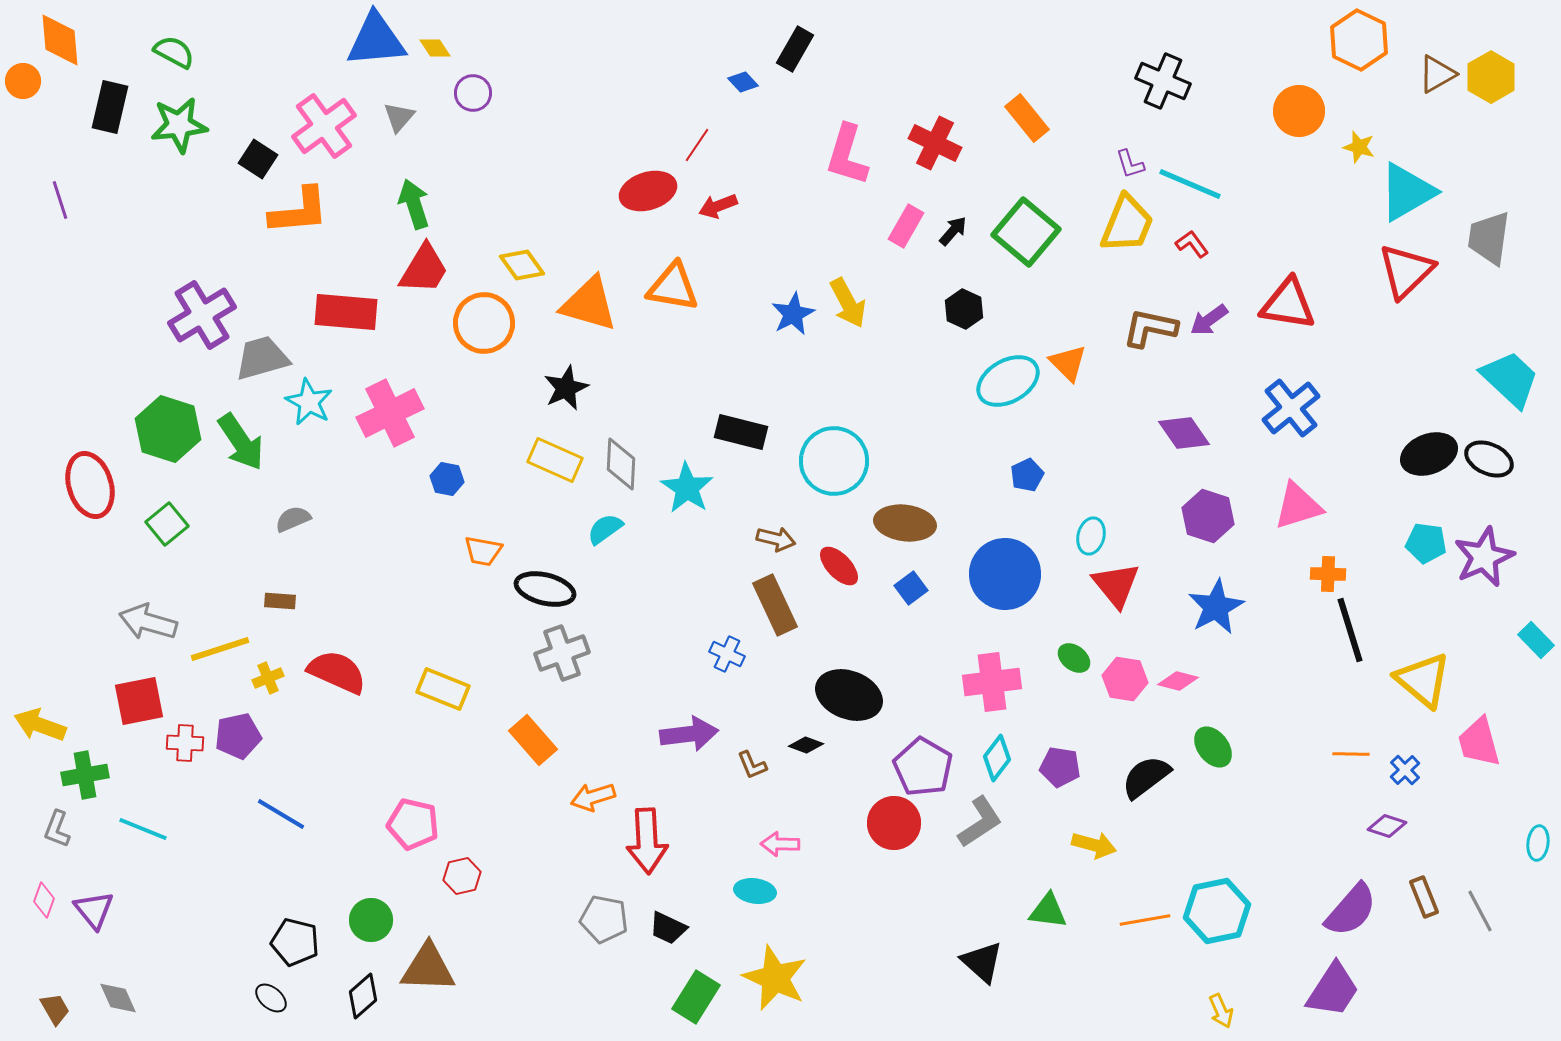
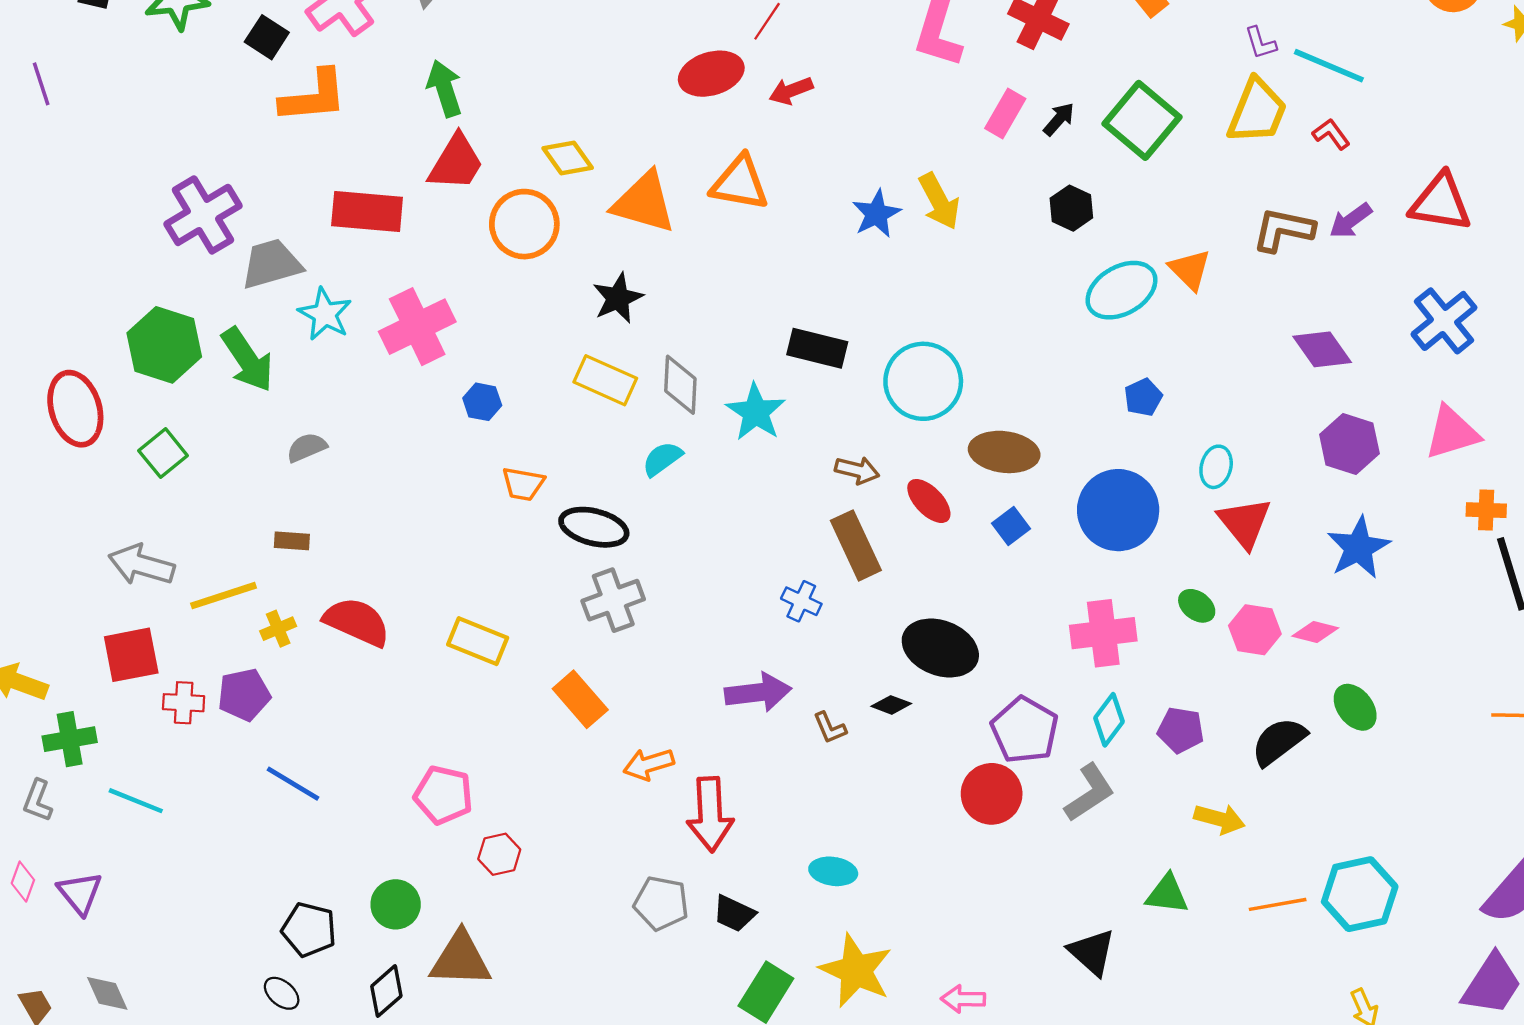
pink arrow: (780, 844) -> (963, 999), moved

